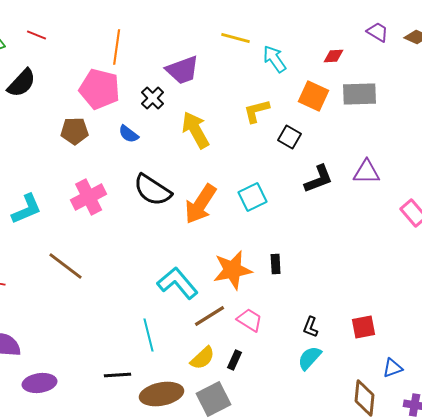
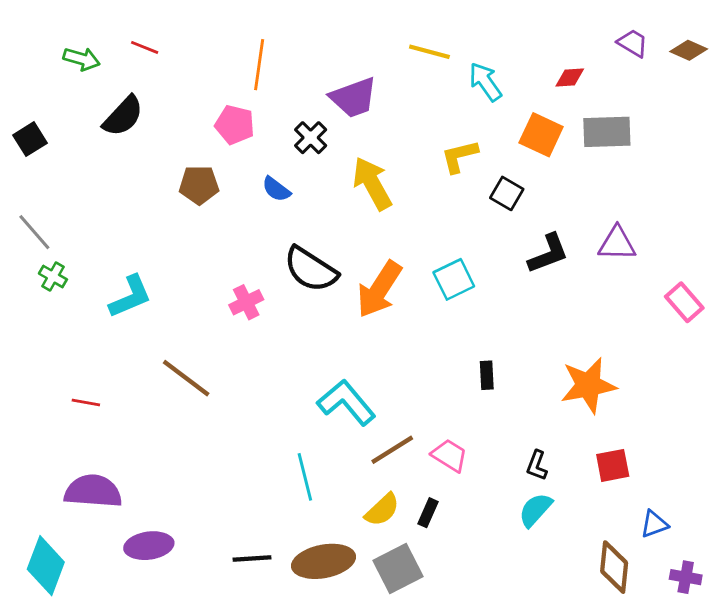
pink pentagon: (100, 89) -> (235, 125), size x0.7
pink cross: (89, 197) -> (246, 302), moved, size x0.7
orange star: (233, 270) -> (588, 385), moved
black line: (118, 375) -> (252, 558), moved

